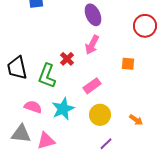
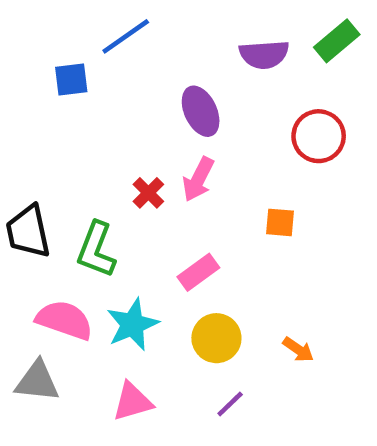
red cross: (67, 59) -> (148, 193), moved
pink semicircle: (33, 107) -> (64, 320), size x1.4
pink triangle: (46, 141) -> (132, 402), moved

